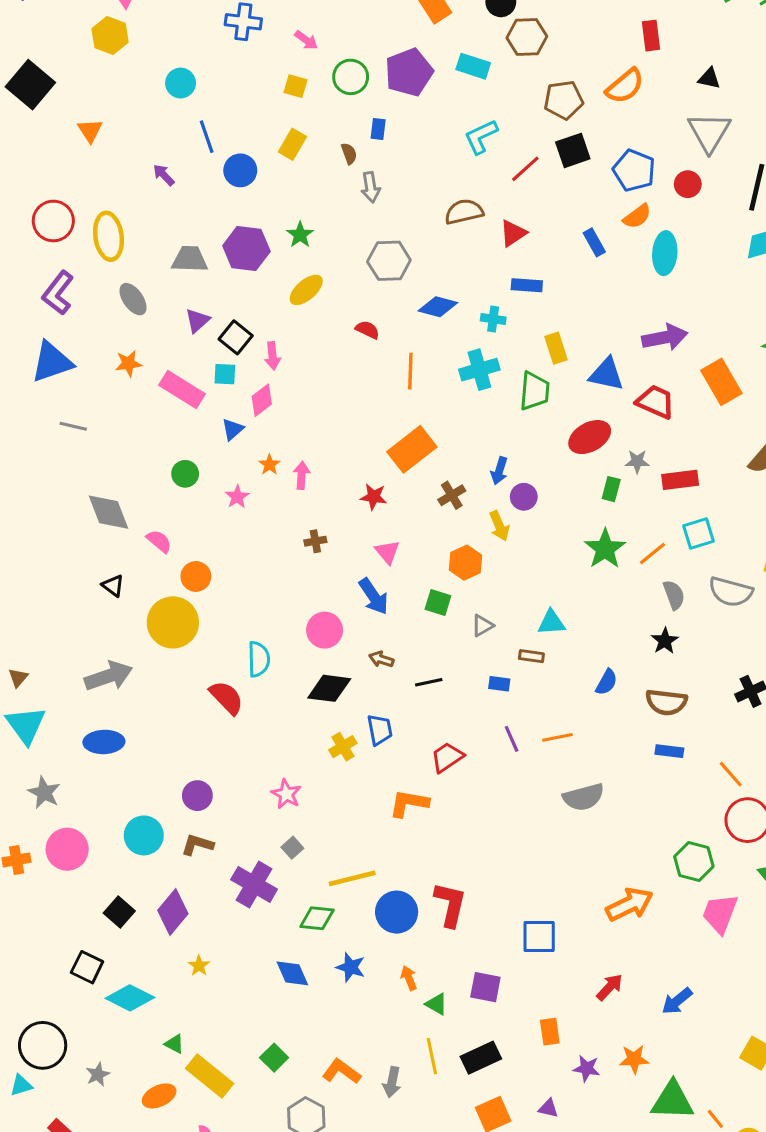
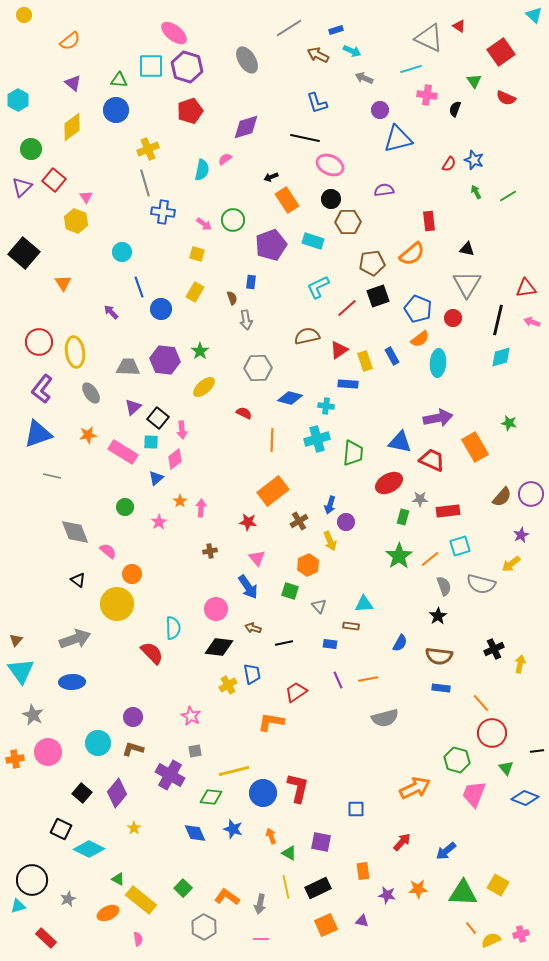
green circle: (351, 77) -> (233, 220), moved
yellow rectangle: (556, 348) -> (365, 361), moved
gray triangle: (482, 626) -> (319, 606), turned -42
gray square: (292, 848) -> (195, 751), turned 32
blue square: (539, 937) -> (356, 809), size x0.7
green triangle: (672, 1101) -> (463, 893), moved

